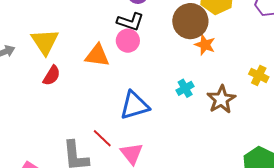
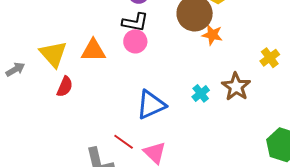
orange triangle: (97, 55) -> (93, 50), moved
yellow cross: (259, 75) -> (270, 58), turned 36
cyan cross: (185, 88) -> (201, 93), moved

